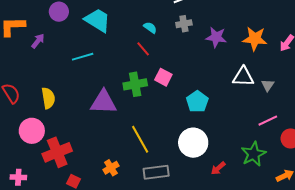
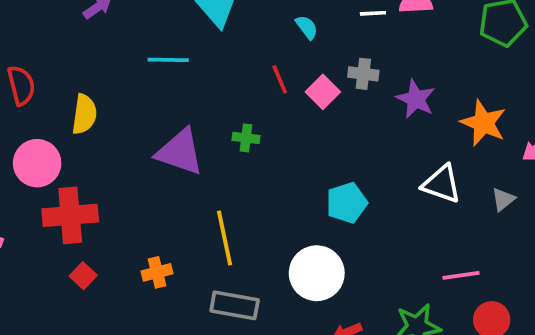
gray cross: (184, 24) -> (363, 74), moved
cyan semicircle: (150, 28) -> (307, 27), moved
pink square: (163, 77) -> (323, 92), moved
green cross: (135, 84) -> (246, 138), size x0.6
gray triangle: (268, 85) -> (503, 199), moved

